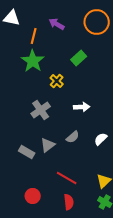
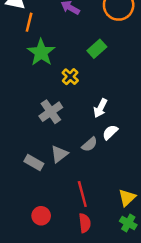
orange line: (34, 36) -> (29, 22), moved
white arrow: (82, 107) -> (100, 108), turned 119
white semicircle: (101, 139) -> (110, 132), moved
red line: (67, 178) -> (82, 194), turned 45

